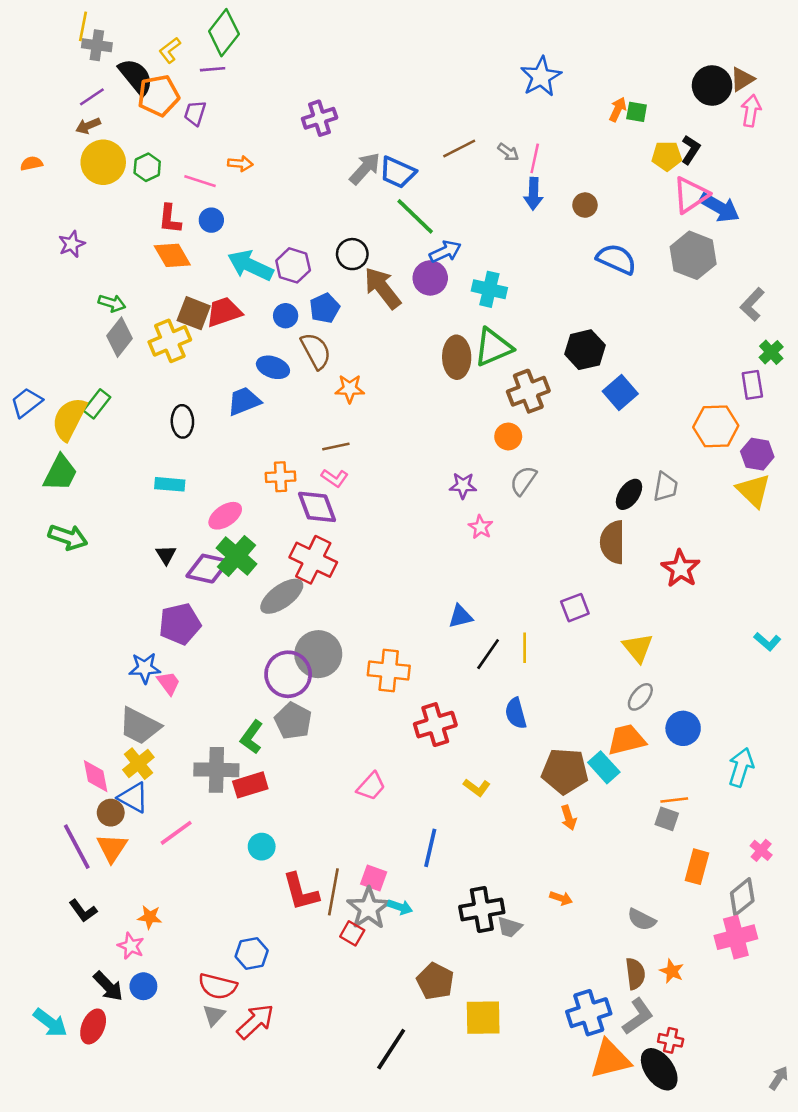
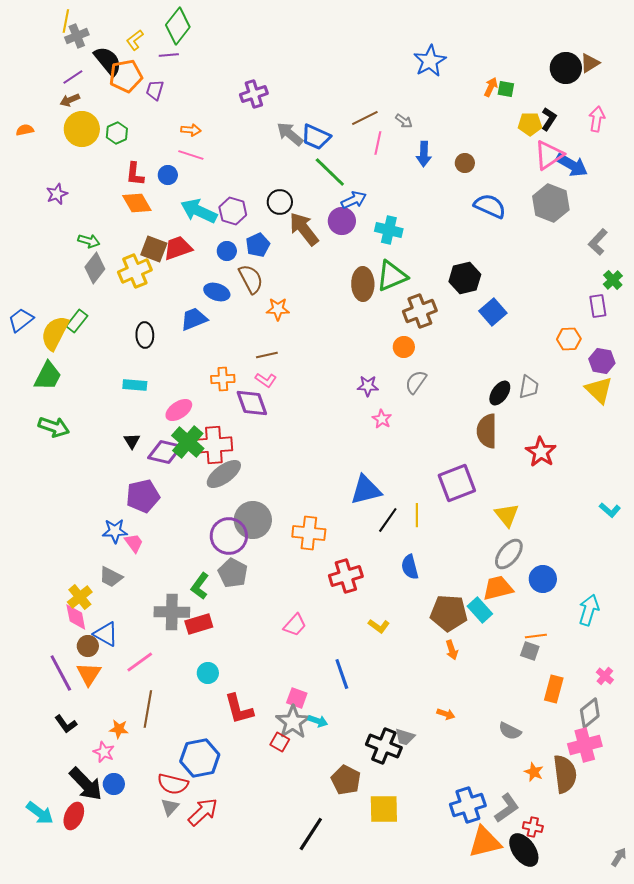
gray cross: (97, 45) -> (77, 36), turned -30
pink arrow: (751, 111) -> (597, 119), moved
pink line: (535, 158) -> (378, 143), moved
gray arrow: (365, 169) -> (290, 134), turned -92
pink line: (200, 181) -> (191, 155), moved
orange hexagon: (716, 426) -> (569, 339), size x0.7
red cross: (313, 560) -> (214, 445), moved, turned -30
purple square: (575, 608) -> (457, 483), size x1.6
blue triangle: (460, 616) -> (366, 490), size x1.6
gray ellipse: (640, 697) -> (509, 554), size x1.4
gray trapezoid: (140, 726) -> (111, 577), size x0.7
yellow cross: (138, 764) -> (80, 597), moved
blue line: (430, 848) -> (342, 674), turned -32
brown line: (333, 892) -> (148, 709), moved
black cross: (482, 909) -> (384, 746), moved, turned 32
blue hexagon: (252, 954) -> (200, 758), size x1.5
brown semicircle: (635, 974) -> (565, 774), moved, size x1.5
black arrow: (108, 986) -> (86, 784), size x1.4

